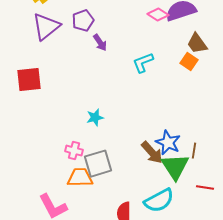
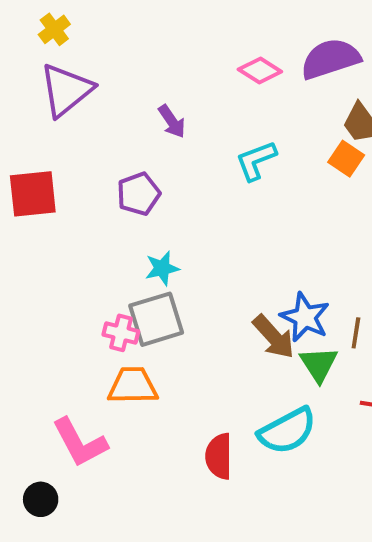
pink diamond: (158, 15) -> (260, 70), moved
purple pentagon: (83, 21) -> (139, 194), moved
gray square: (98, 164) -> (156, 319), moved
green triangle: (175, 167) -> (319, 364), size x0.7

